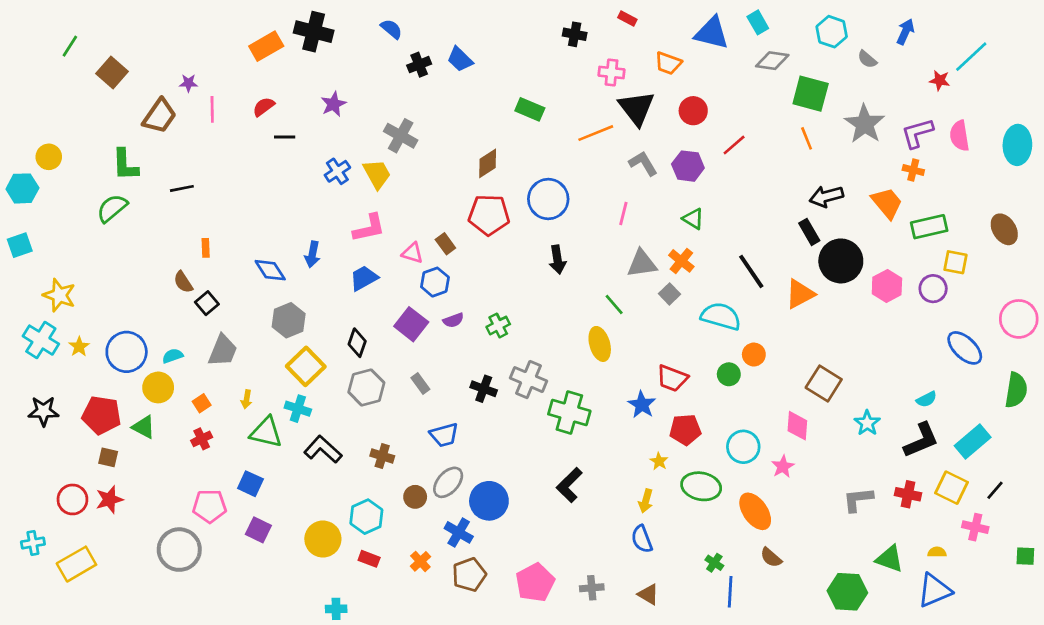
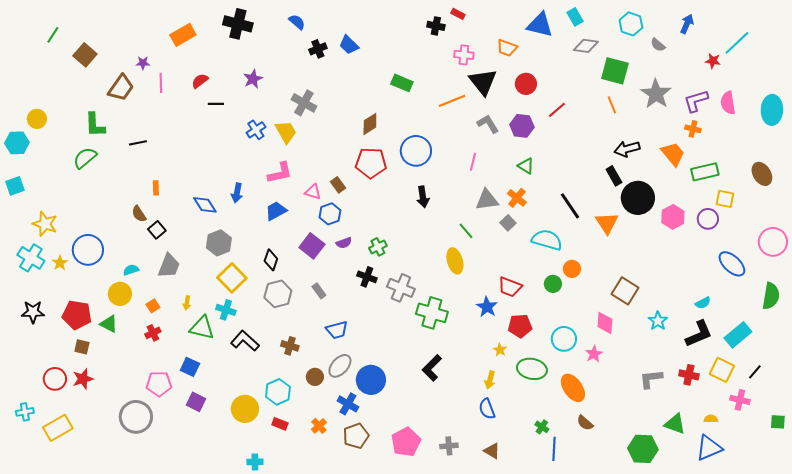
red rectangle: (627, 18) -> (458, 14), moved
orange rectangle: (266, 46) -> (183, 35), moved
orange triangle: (800, 294) -> (607, 223), turned -35
blue circle: (127, 352) -> (88, 250), moved
black cross: (484, 389) -> (367, 277), moved

